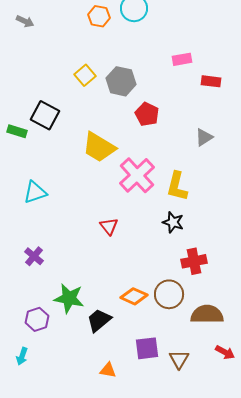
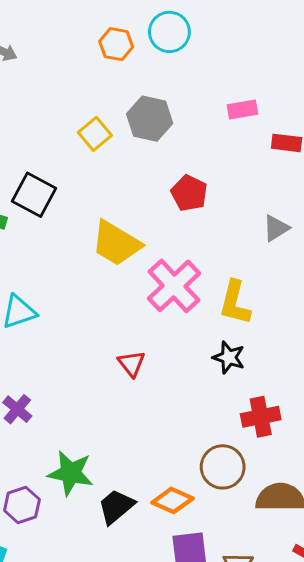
gray hexagon: (121, 81) -> (150, 119), moved
orange diamond: (134, 296) -> (172, 500), moved

